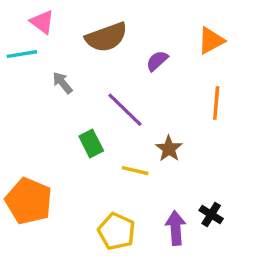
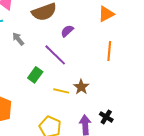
purple semicircle: (157, 61) -> (67, 31), moved
green rectangle: (91, 144) -> (35, 75), turned 63
brown star: (169, 149) -> (81, 87), moved

